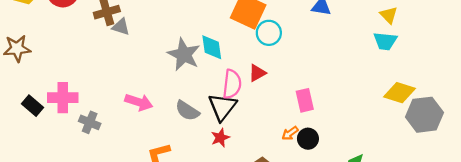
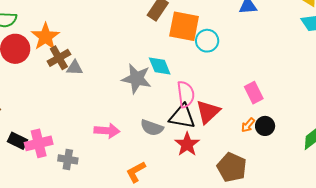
red triangle: (257, 73) -> (208, 112), moved, size x1.5
black rectangle: (33, 106) -> (17, 141), moved
black triangle: (222, 107) -> (182, 117), turned -44
red star: (220, 138) -> (187, 144), size x1.4

